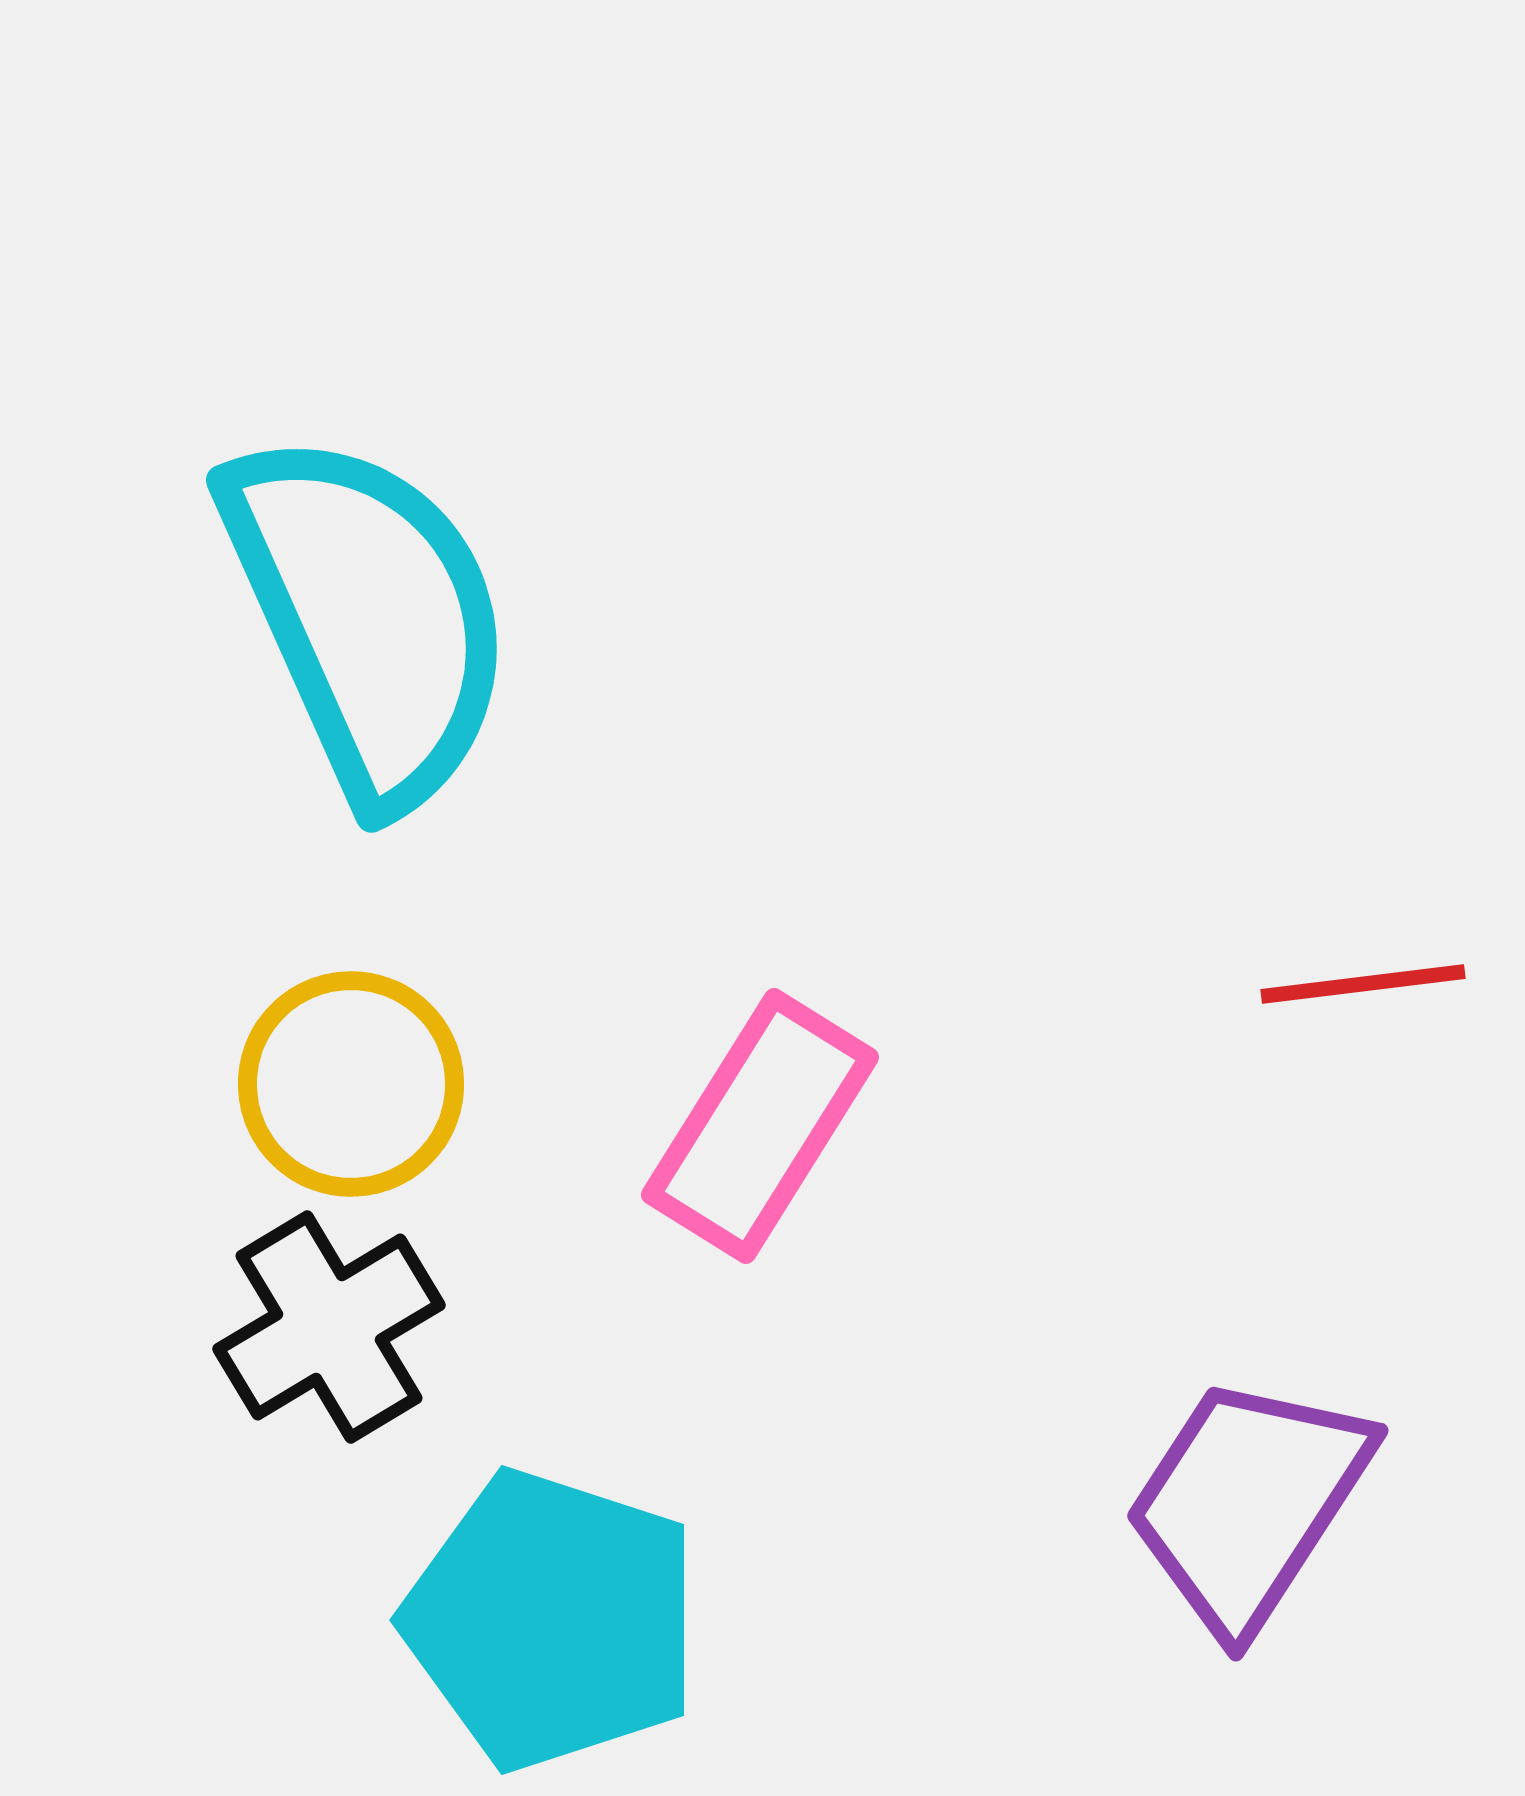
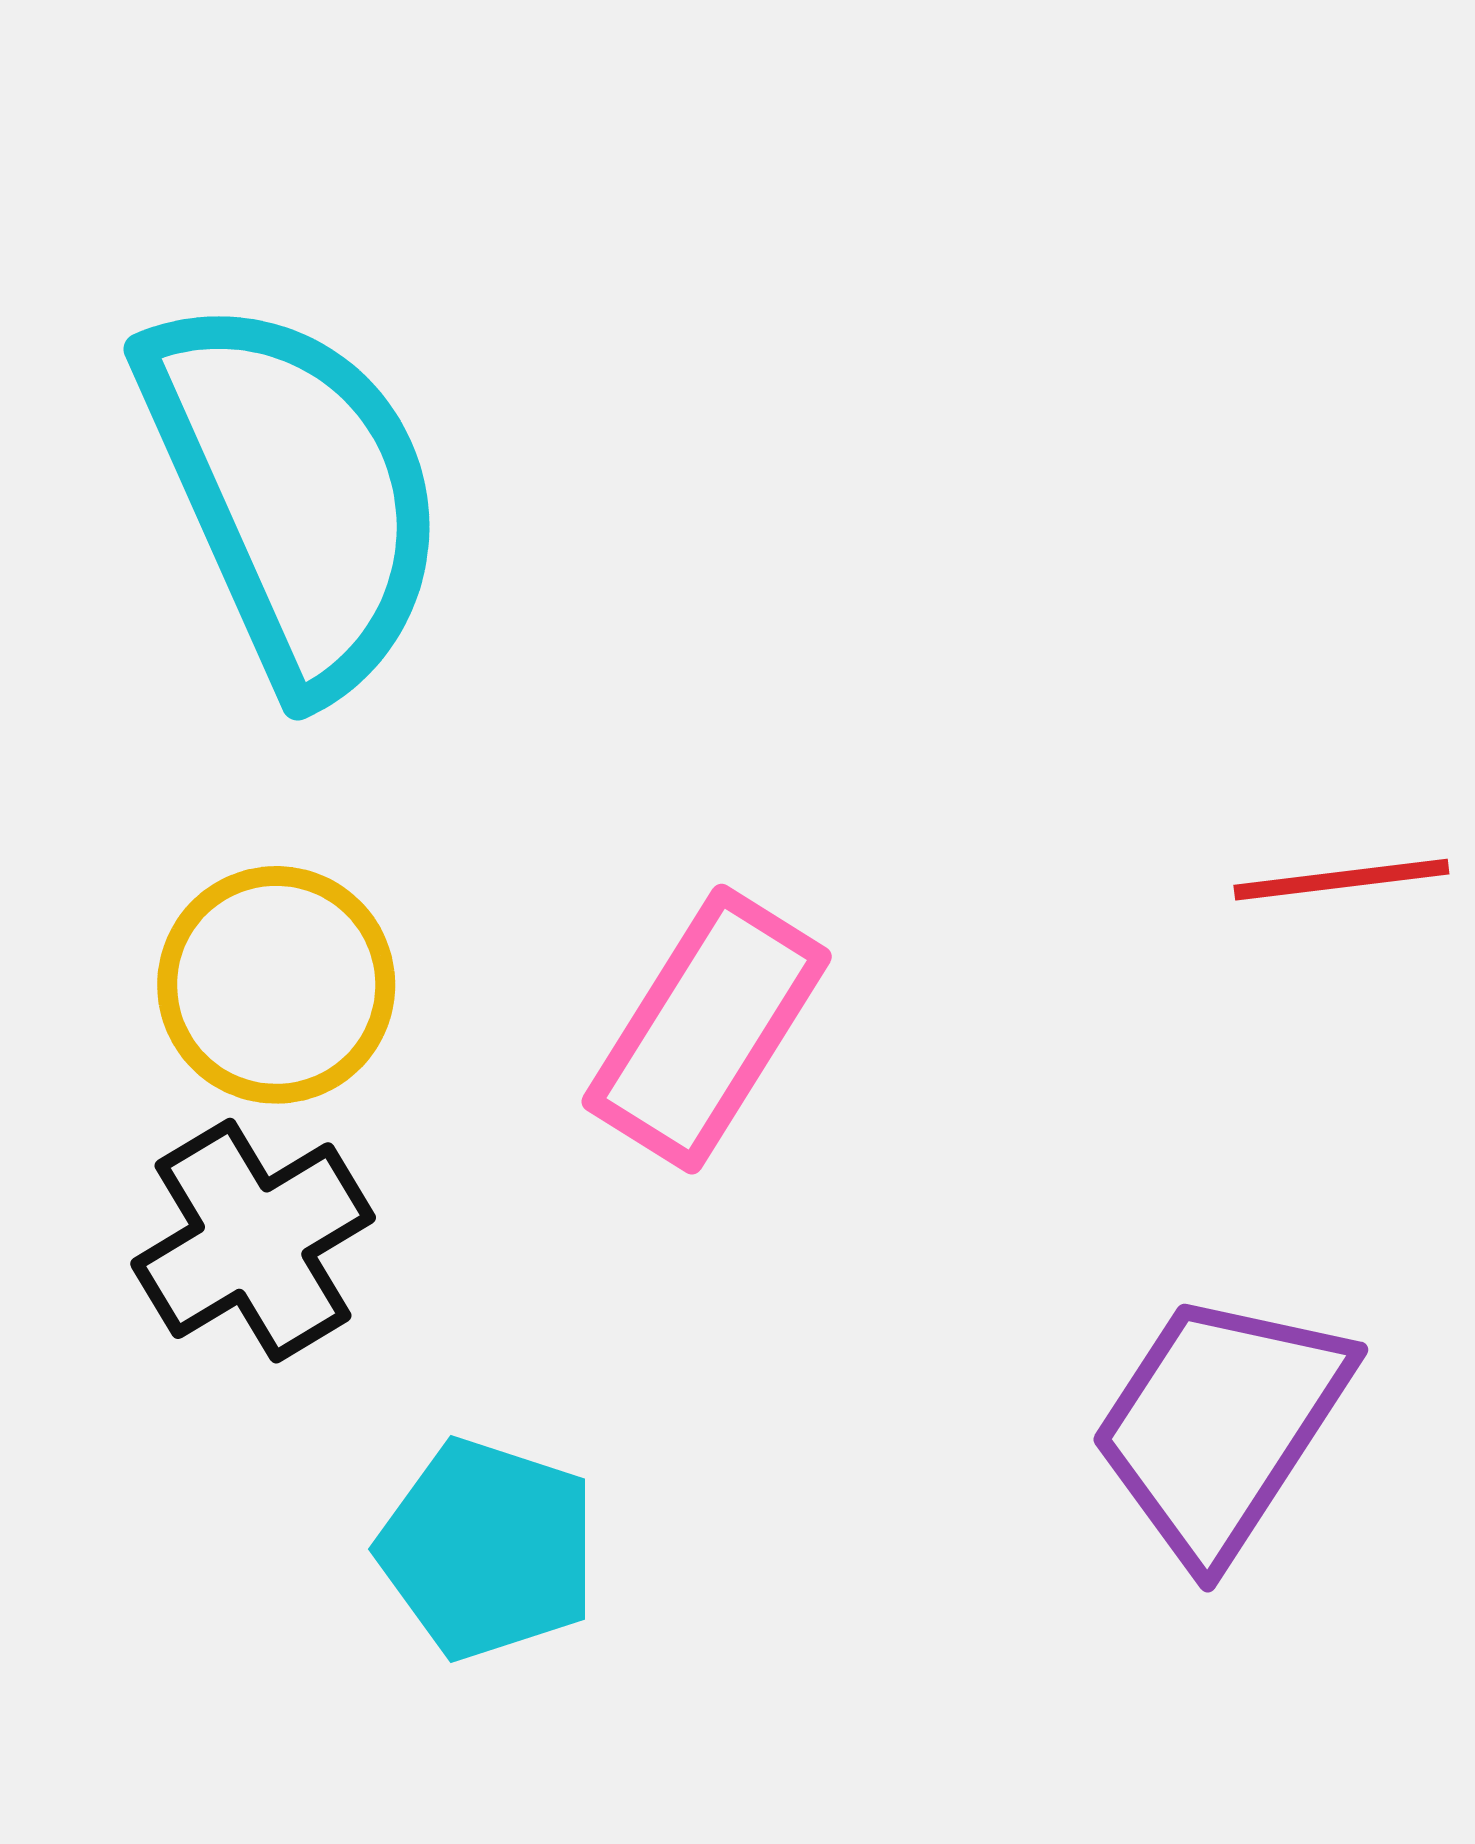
cyan pentagon: (552, 1620) -> (488, 1549), size x0.7

